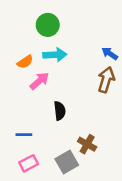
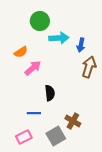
blue arrow: (110, 54) -> (81, 45), moved, turned -112
cyan arrow: (55, 55) -> (59, 38), moved
blue line: (24, 135) -> (34, 113), moved

